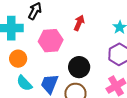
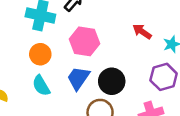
red arrow: (79, 23) -> (142, 32), moved, turned -91
blue trapezoid: (50, 84) -> (78, 78), moved

